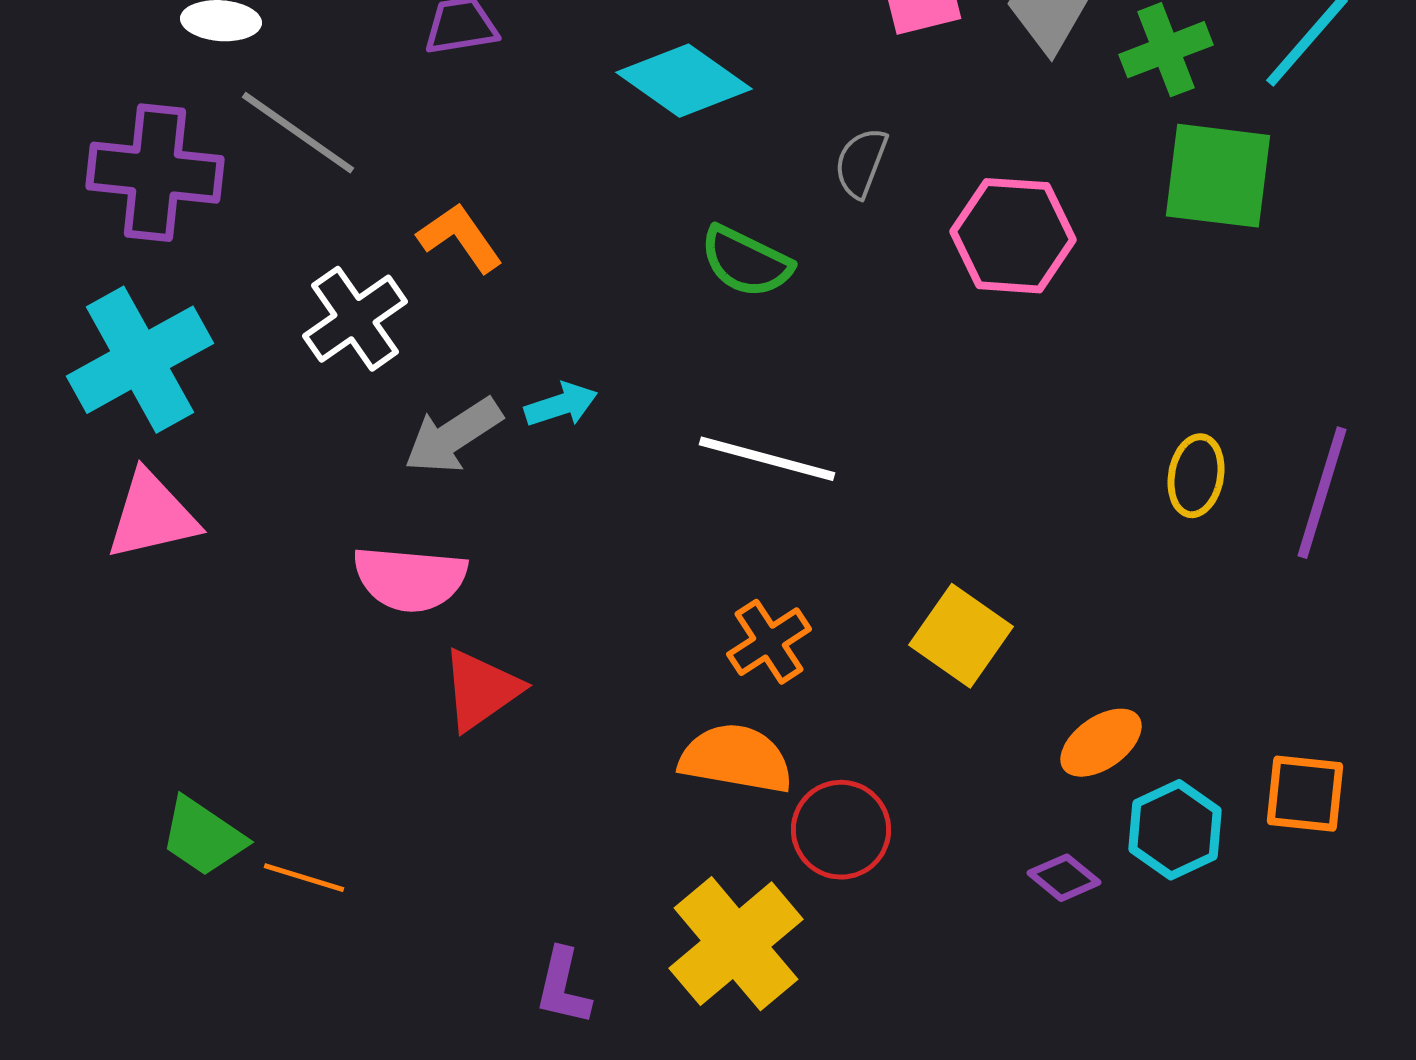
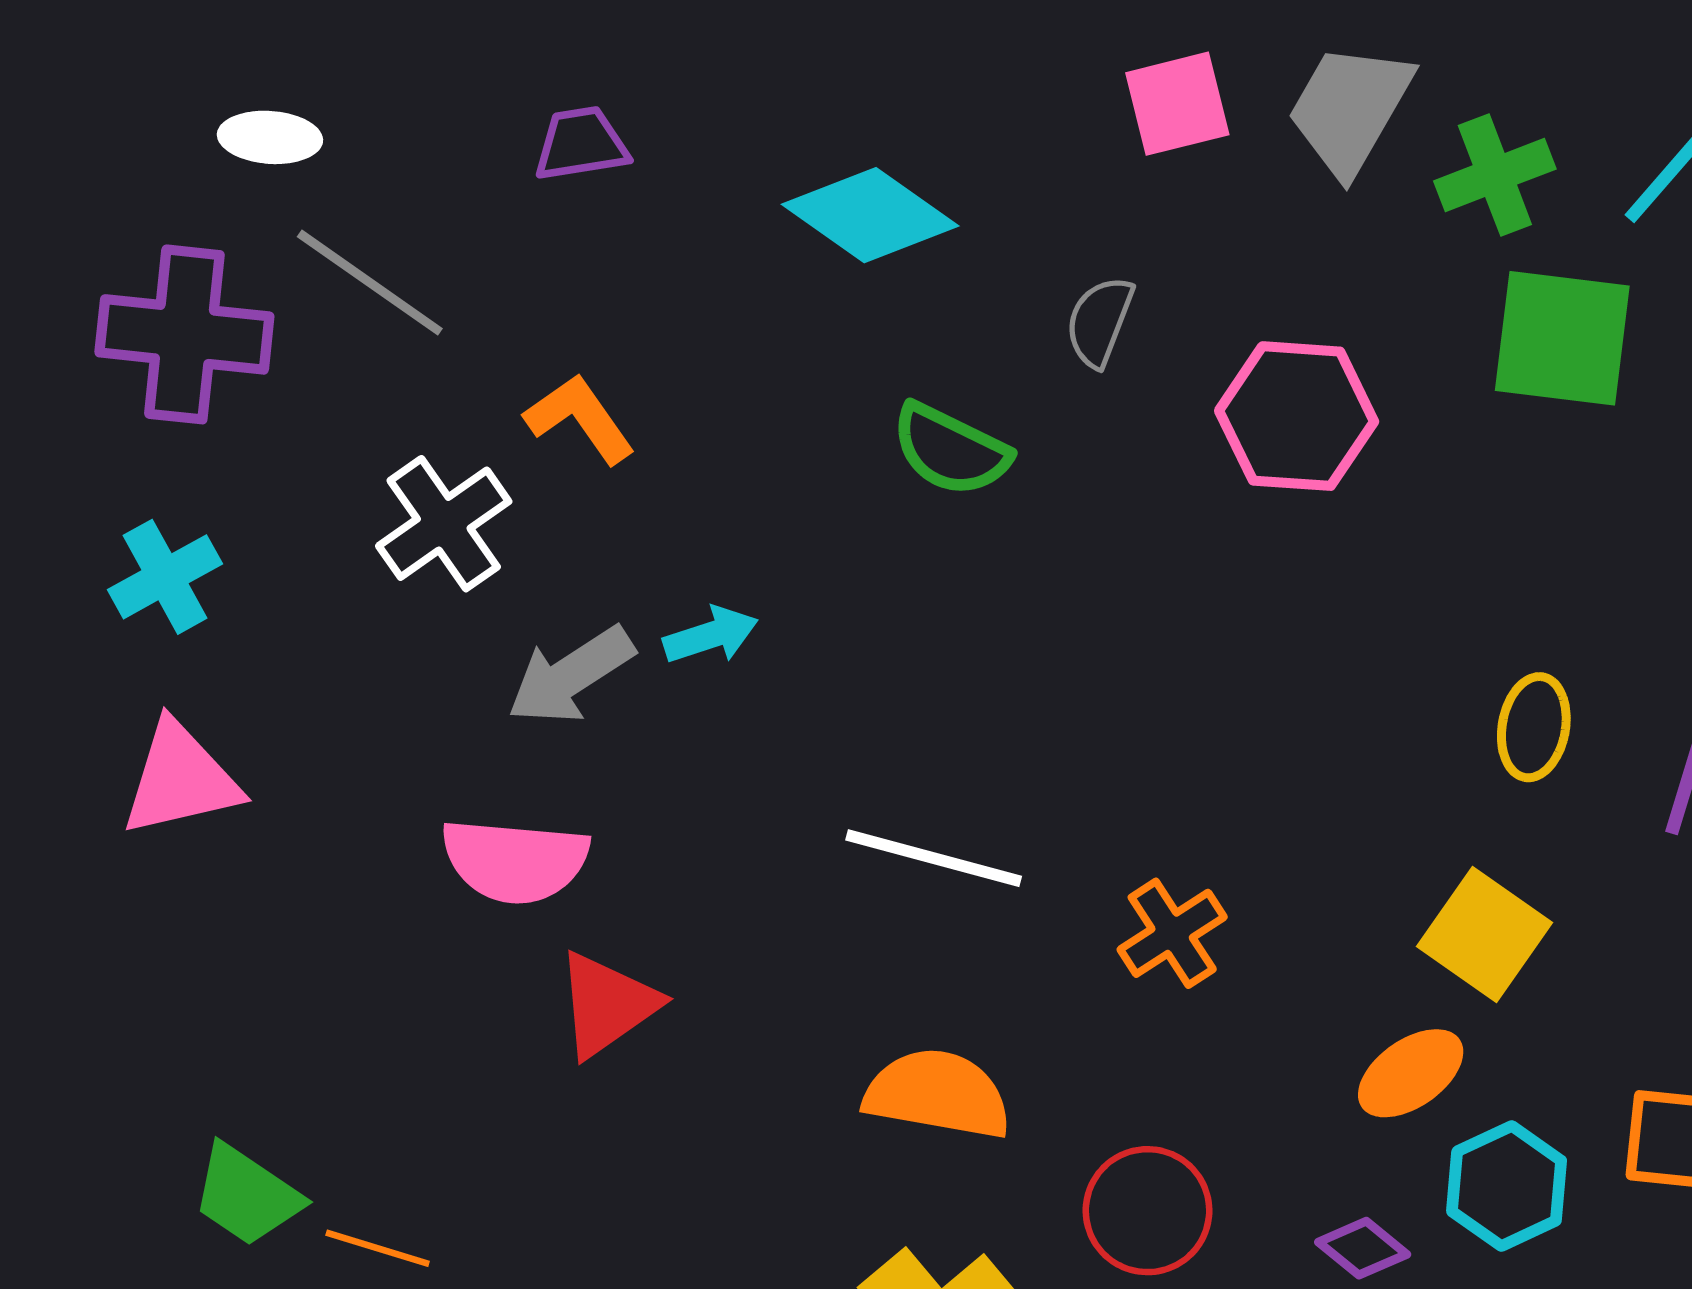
cyan cross: (140, 360) -> (165, 577), size x0.6
white line: (767, 459) -> (934, 858), moved
yellow square: (961, 636) -> (1485, 935), moved
orange cross: (769, 642) -> (1172, 933), moved
red circle: (841, 830) -> (1148, 1211), moved

